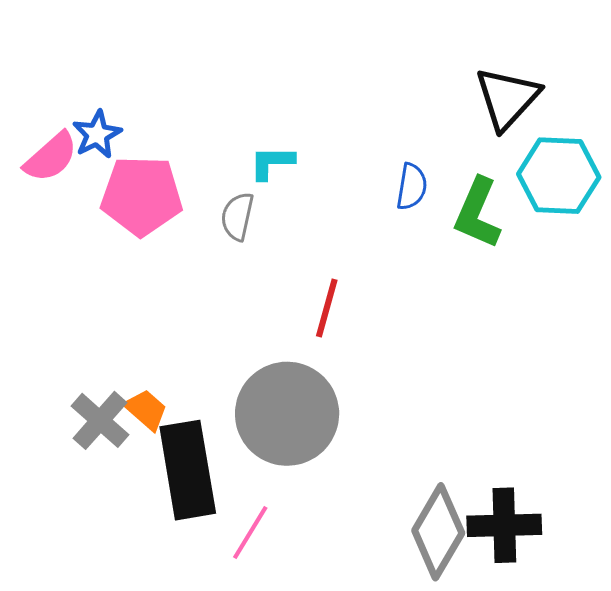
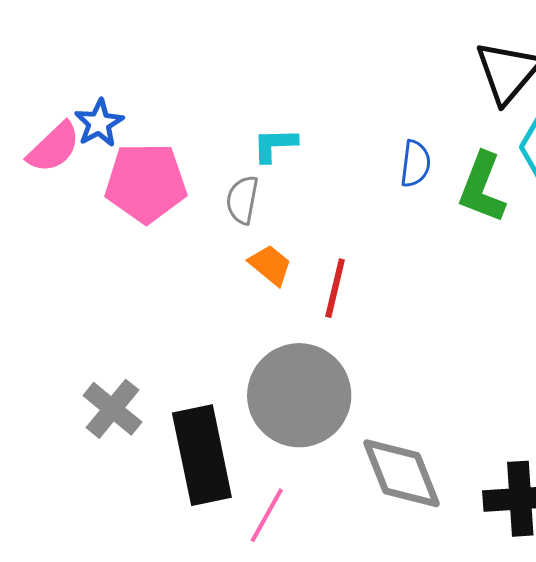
orange trapezoid: (146, 410) -> (270, 265), moved
gray diamond: (438, 532) -> (402, 473), moved, turned -50

